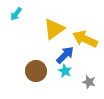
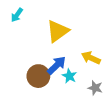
yellow arrow: (85, 39) -> (91, 58), moved, size x0.7
blue arrow: (65, 55) -> (57, 65), moved

